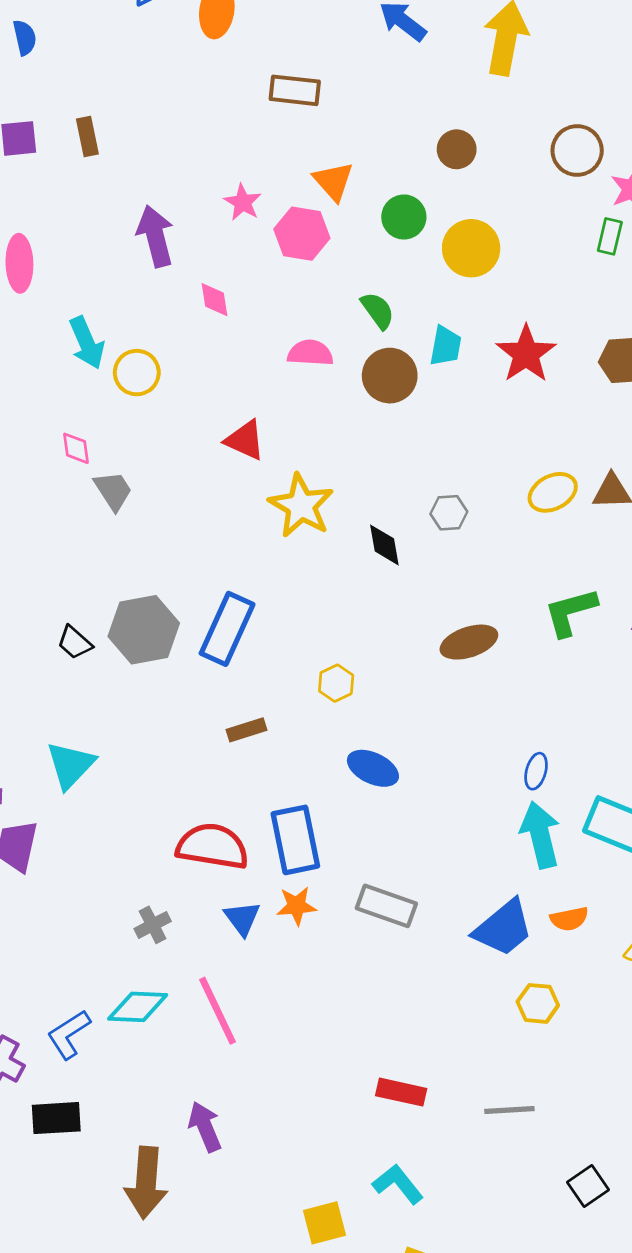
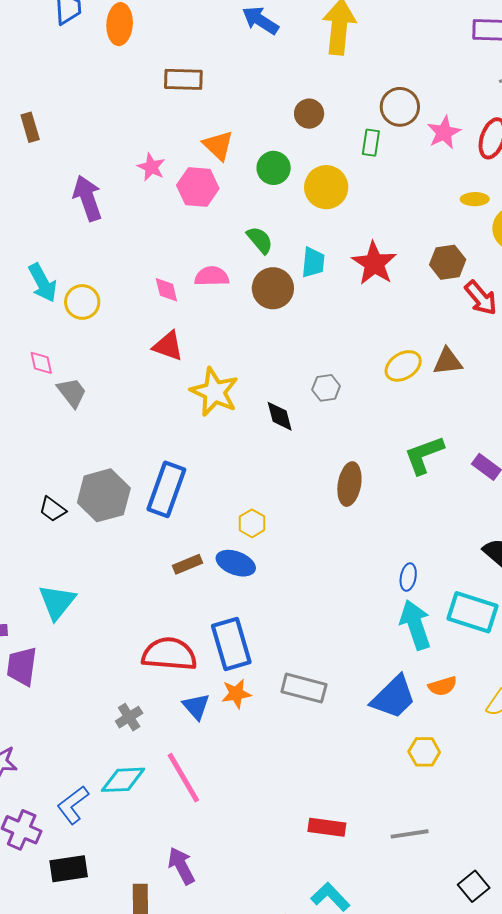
green rectangle: (610, 236) -> (371, 143), moved
pink diamond: (215, 300) -> (166, 290), moved
brown ellipse: (469, 642) -> (349, 484), turned -57
blue ellipse: (373, 768) -> (236, 563), moved

